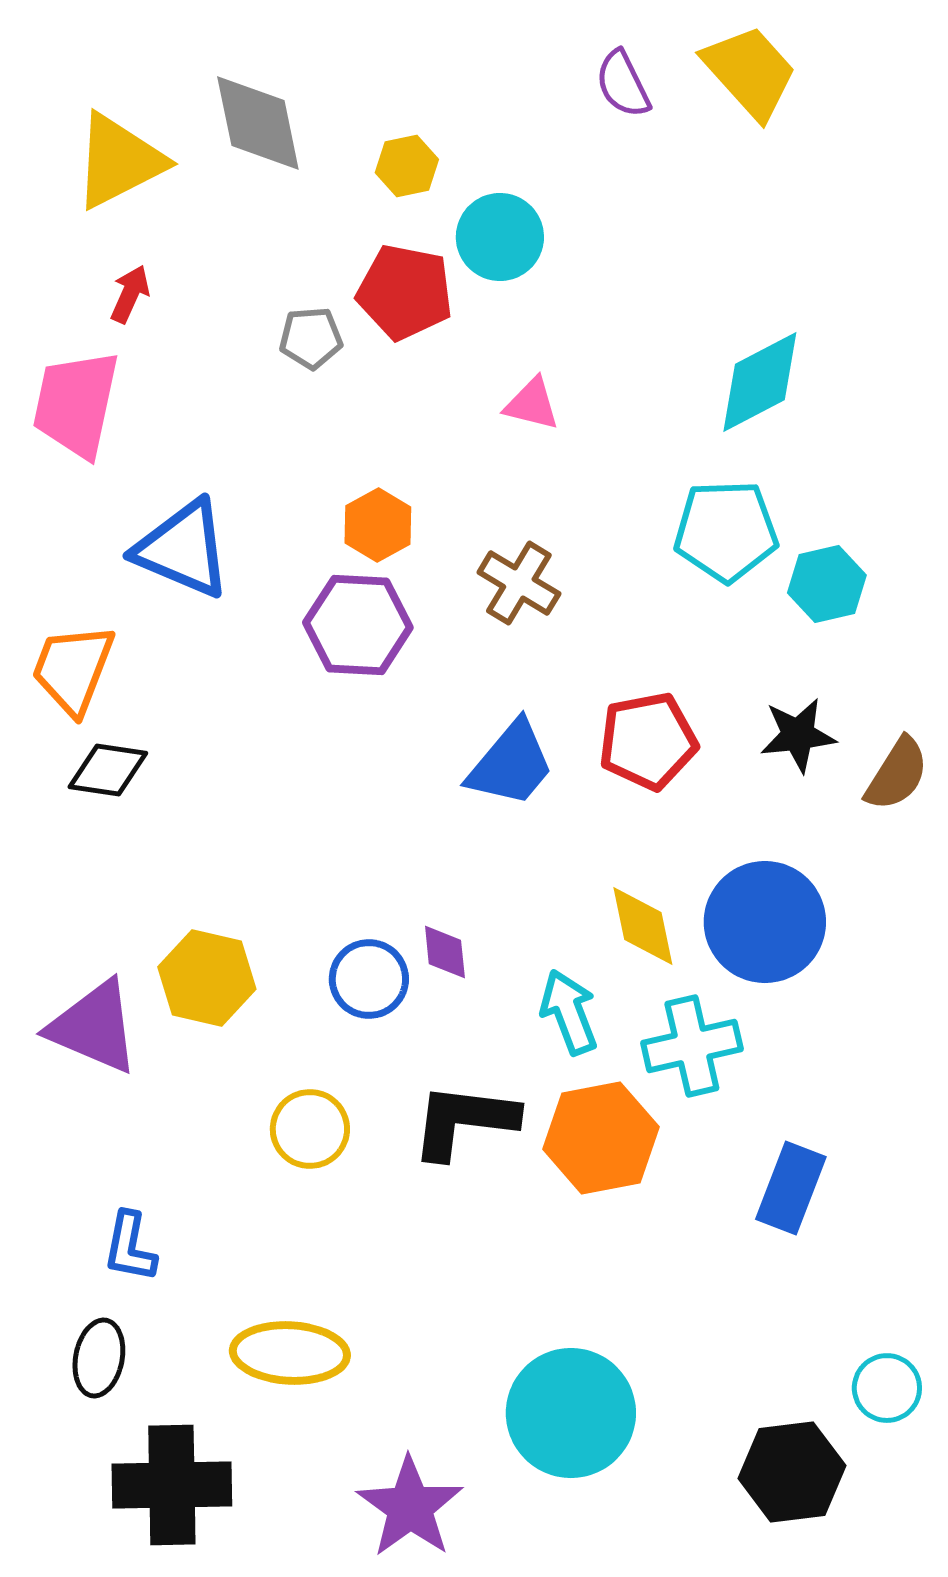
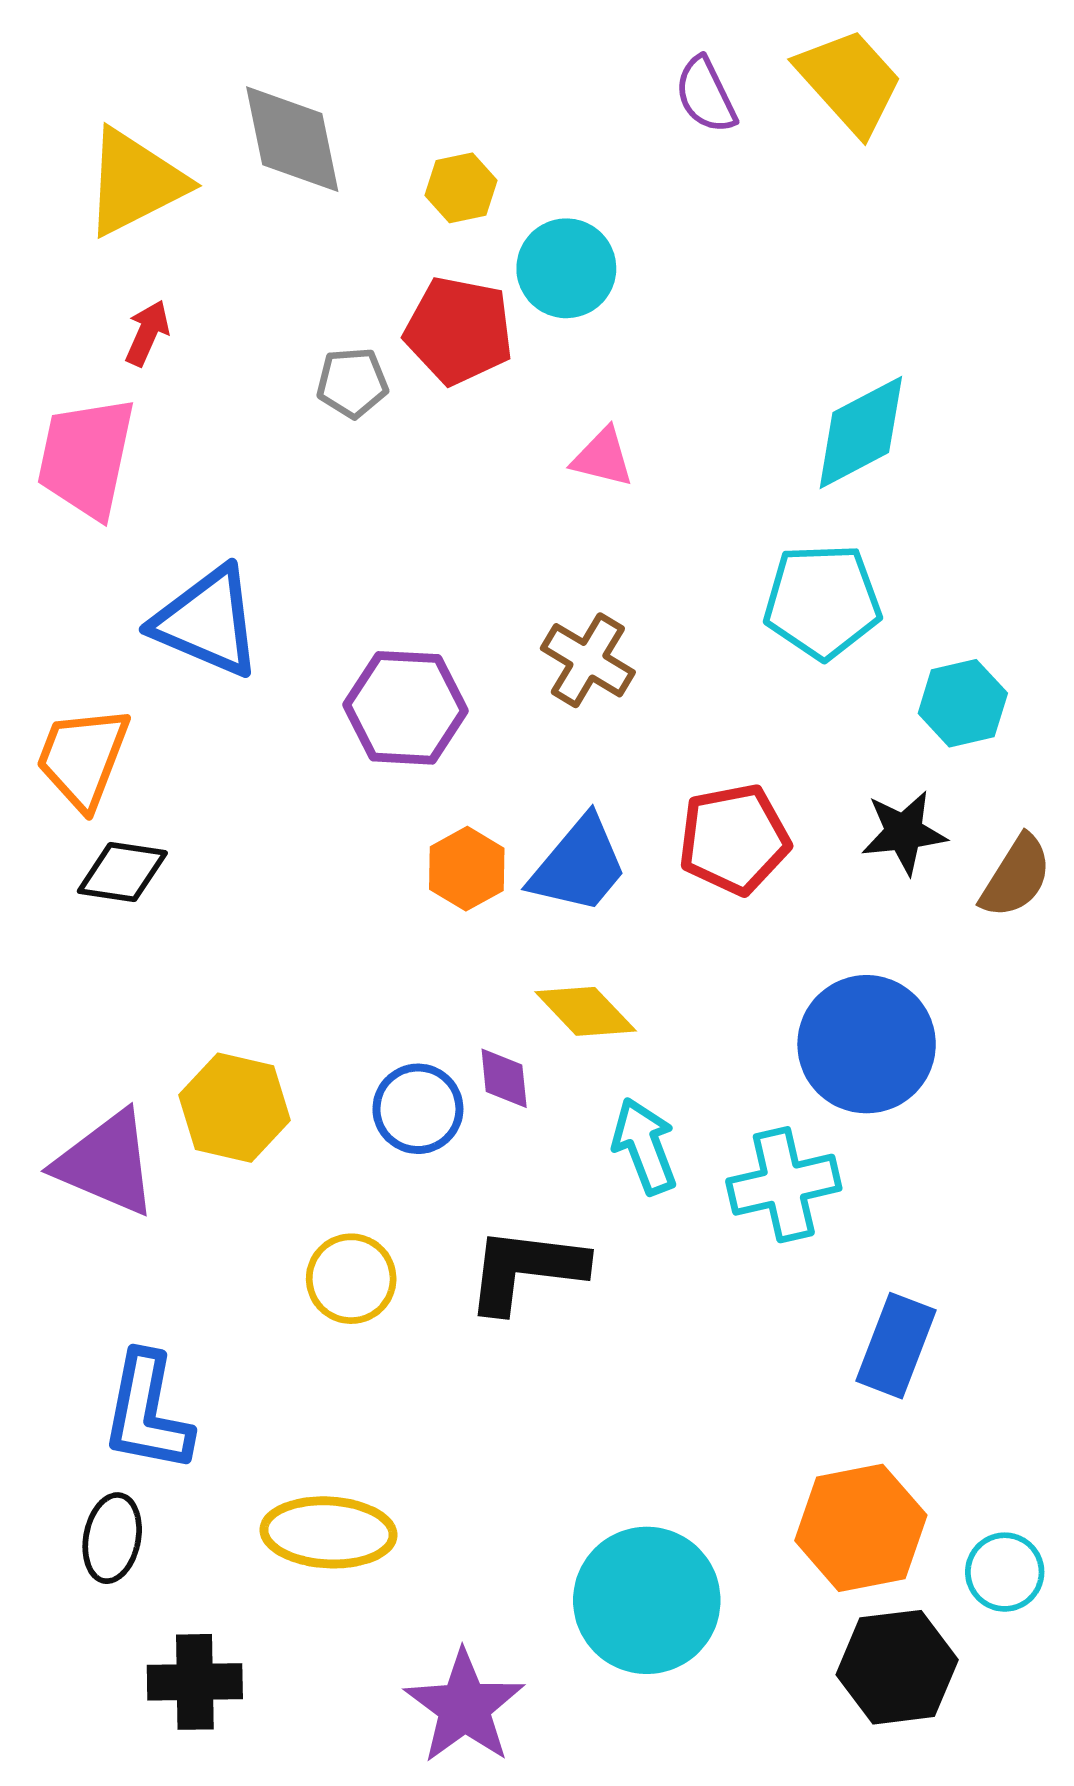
orange hexagon: (378, 525) -> (467, 869), moved
cyan hexagon: (827, 584) -> (963, 703), moved
yellow diamond: (643, 926) -> (586, 1011), moved, turned -32
orange hexagon: (601, 1138) -> (861, 1528), moved
blue L-shape: (130, 1247) -> (147, 1412), size x1.5
black cross: (172, 1485) -> (195, 1682), size x0.7

